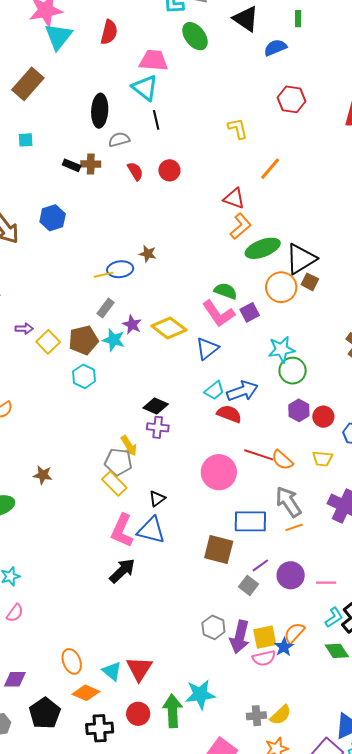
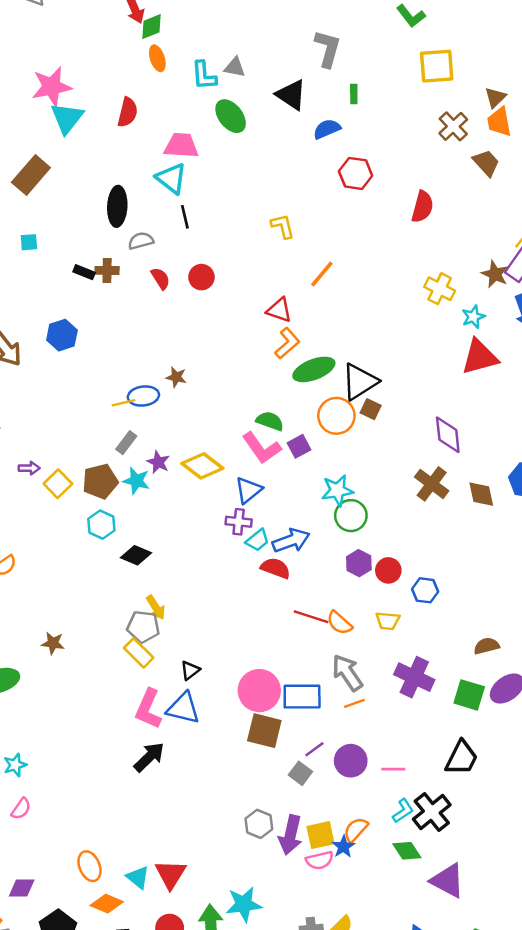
red hexagon: (292, 99) -> (356, 173), moved
black diamond: (156, 406) -> (136, 555), moved
purple cross: (158, 427) -> (239, 522), moved
pink circle: (219, 472) -> (259, 691), moved

